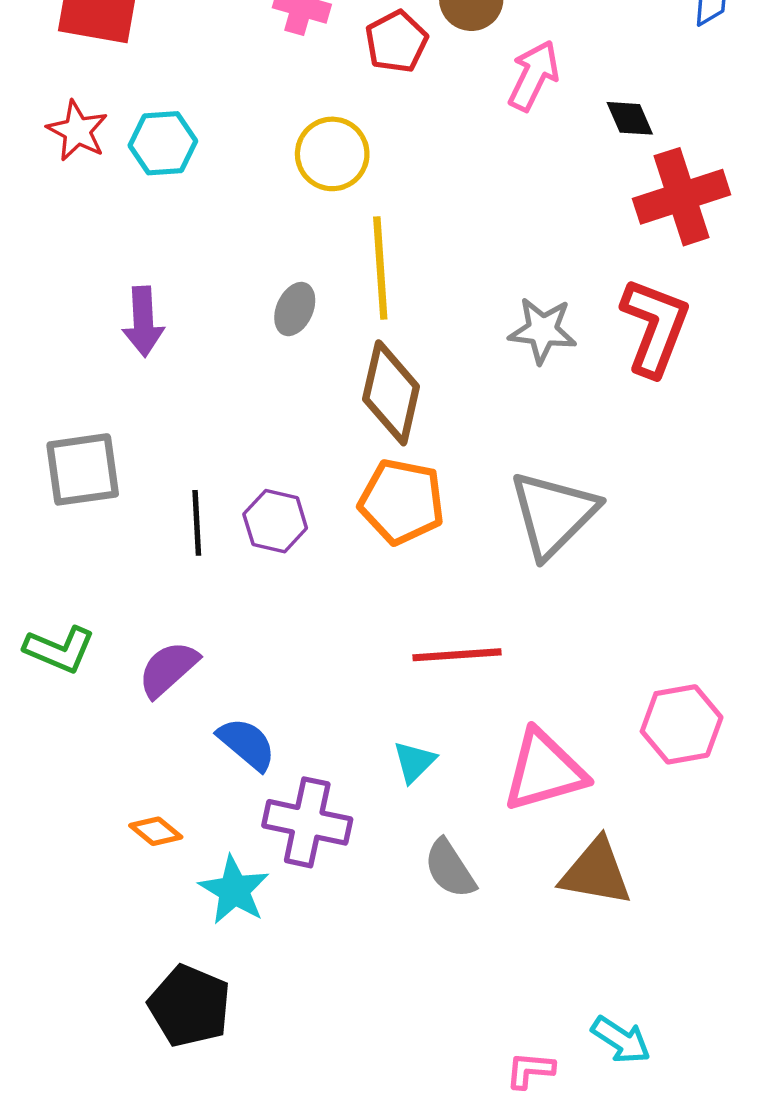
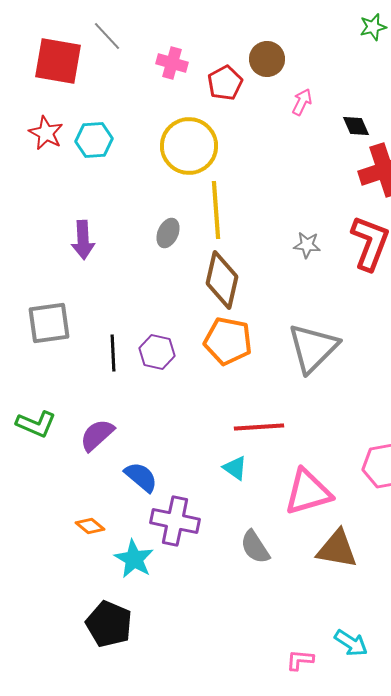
pink arrow: (534, 76) -> (302, 102), size x0.7
yellow circle: (332, 154) -> (189, 146), size x1.4
gray star: (543, 330) -> (307, 245), size x0.7
cyan triangle: (414, 762) -> (235, 468), moved, turned -40

